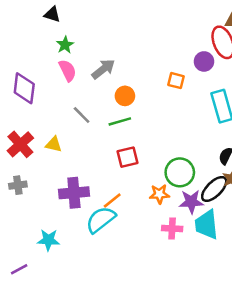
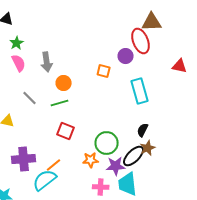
gray arrow: (103, 69) -> (47, 62), turned 120
red square: (127, 157) -> (66, 131), turned 36

